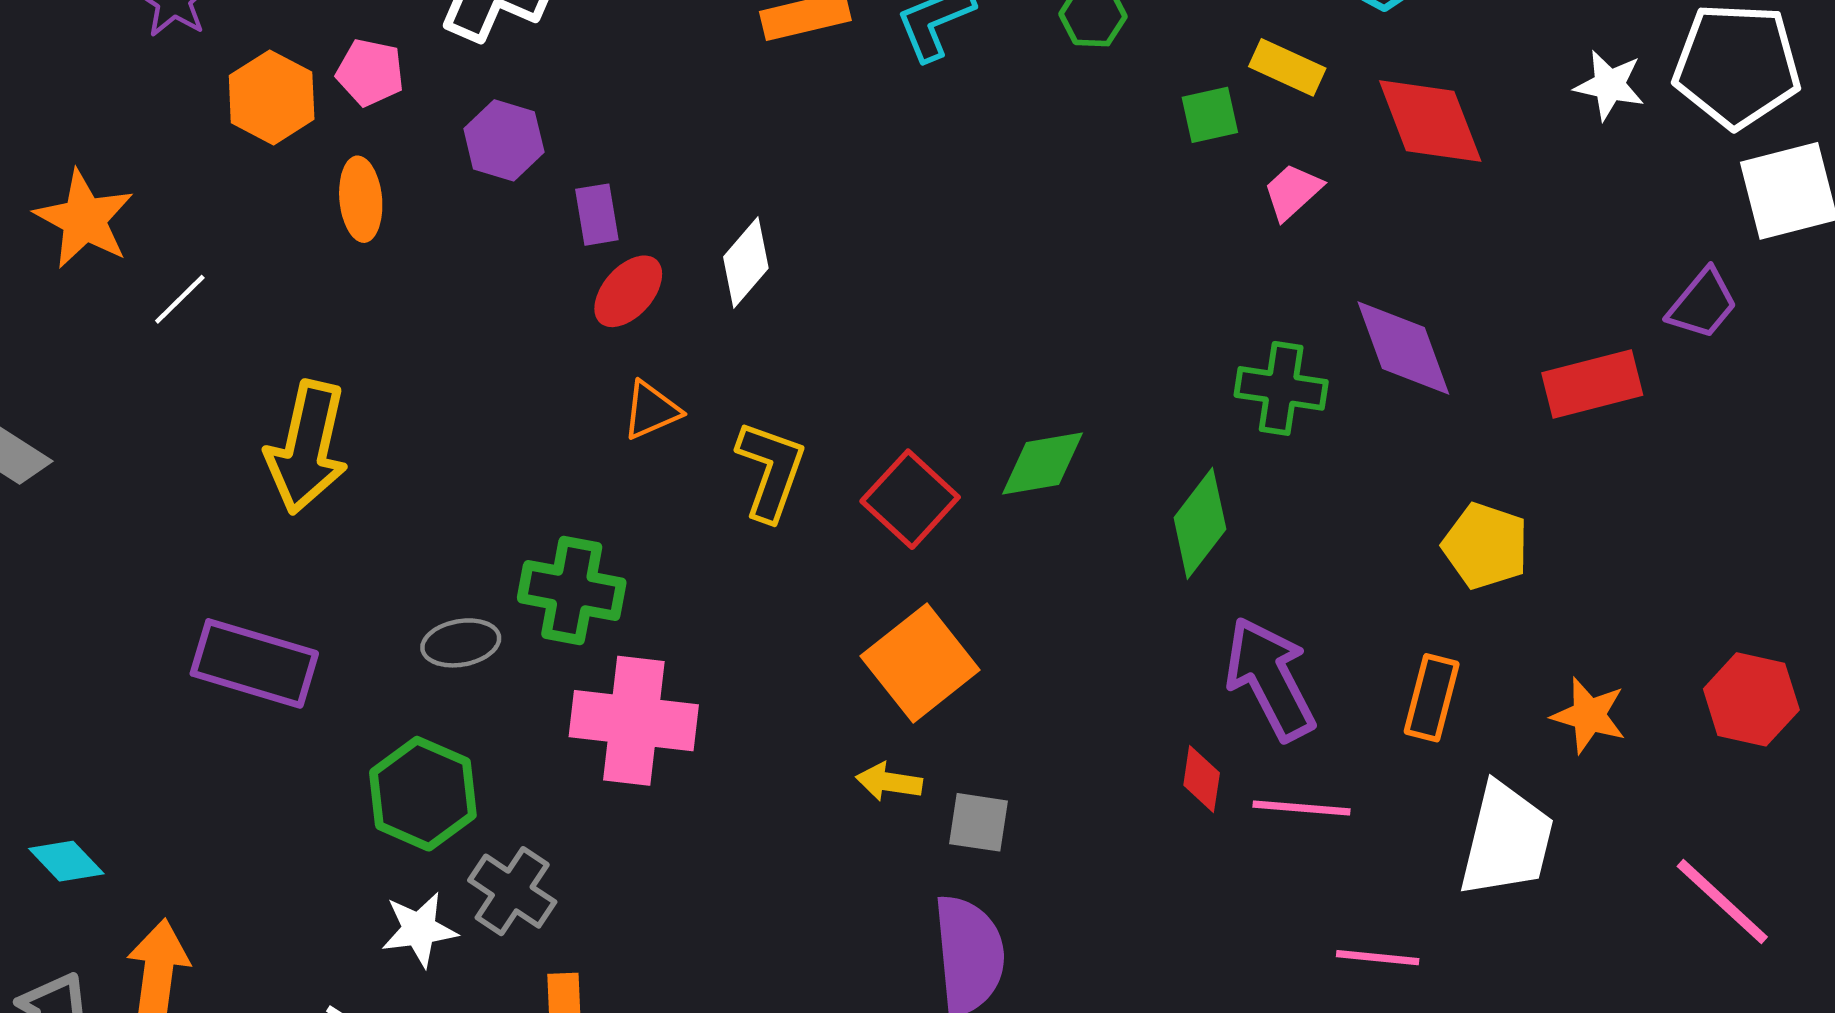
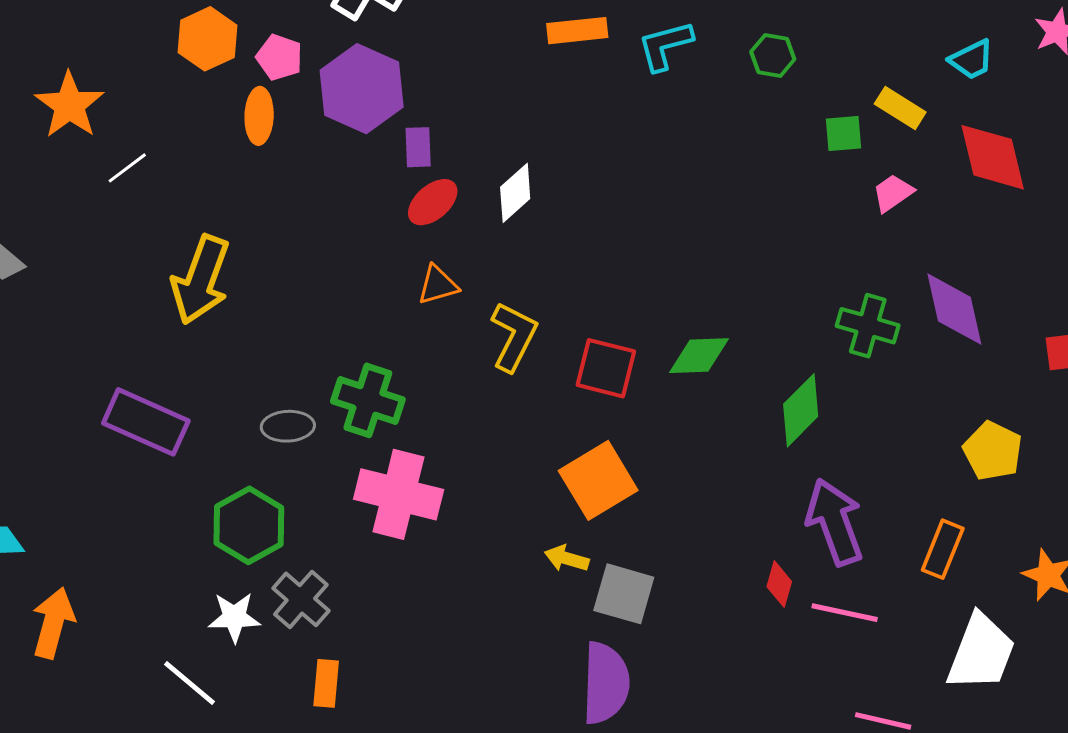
pink pentagon: (370, 72) -> (279, 57), moved
purple hexagon: (504, 140) -> (362, 89), size x1.6
red square: (910, 499) -> (606, 368), turned -36
gray square: (978, 822) -> (624, 594), size x1.4

